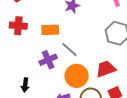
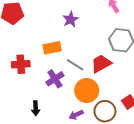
red cross: (18, 26) -> (21, 64), moved
red trapezoid: (106, 69) -> (101, 64), moved

